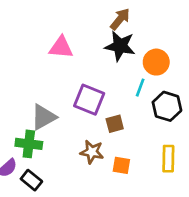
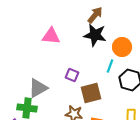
purple square: (89, 100) -> (72, 75), size x0.6
brown square: (115, 124) -> (91, 93), size x1.5

